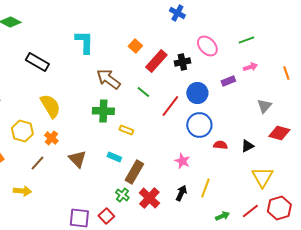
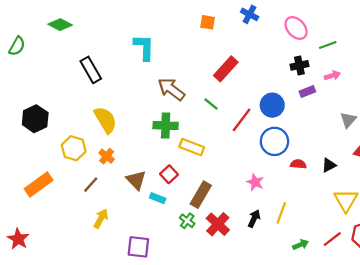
orange square: (135, 46) -> (208, 22), moved, turned -32
pink ellipse: (207, 46) -> (296, 28), moved
black rectangle: (37, 62) -> (91, 70), turned 30
black cross: (182, 62) -> (299, 65), moved
yellow rectangle: (126, 130) -> (192, 147), size x1.5
cyan rectangle: (114, 157) -> (158, 198), moved
yellow arrow: (22, 191) -> (101, 219), moved, turned -66
red square: (106, 216) -> (169, 174), moved

